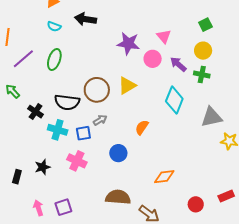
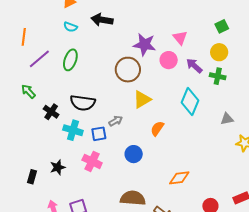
yellow triangle: (127, 85) -> (142, 99), moved
brown circle: (97, 90) -> (128, 70), moved
gray triangle: (211, 117) -> (227, 119), size x0.6

